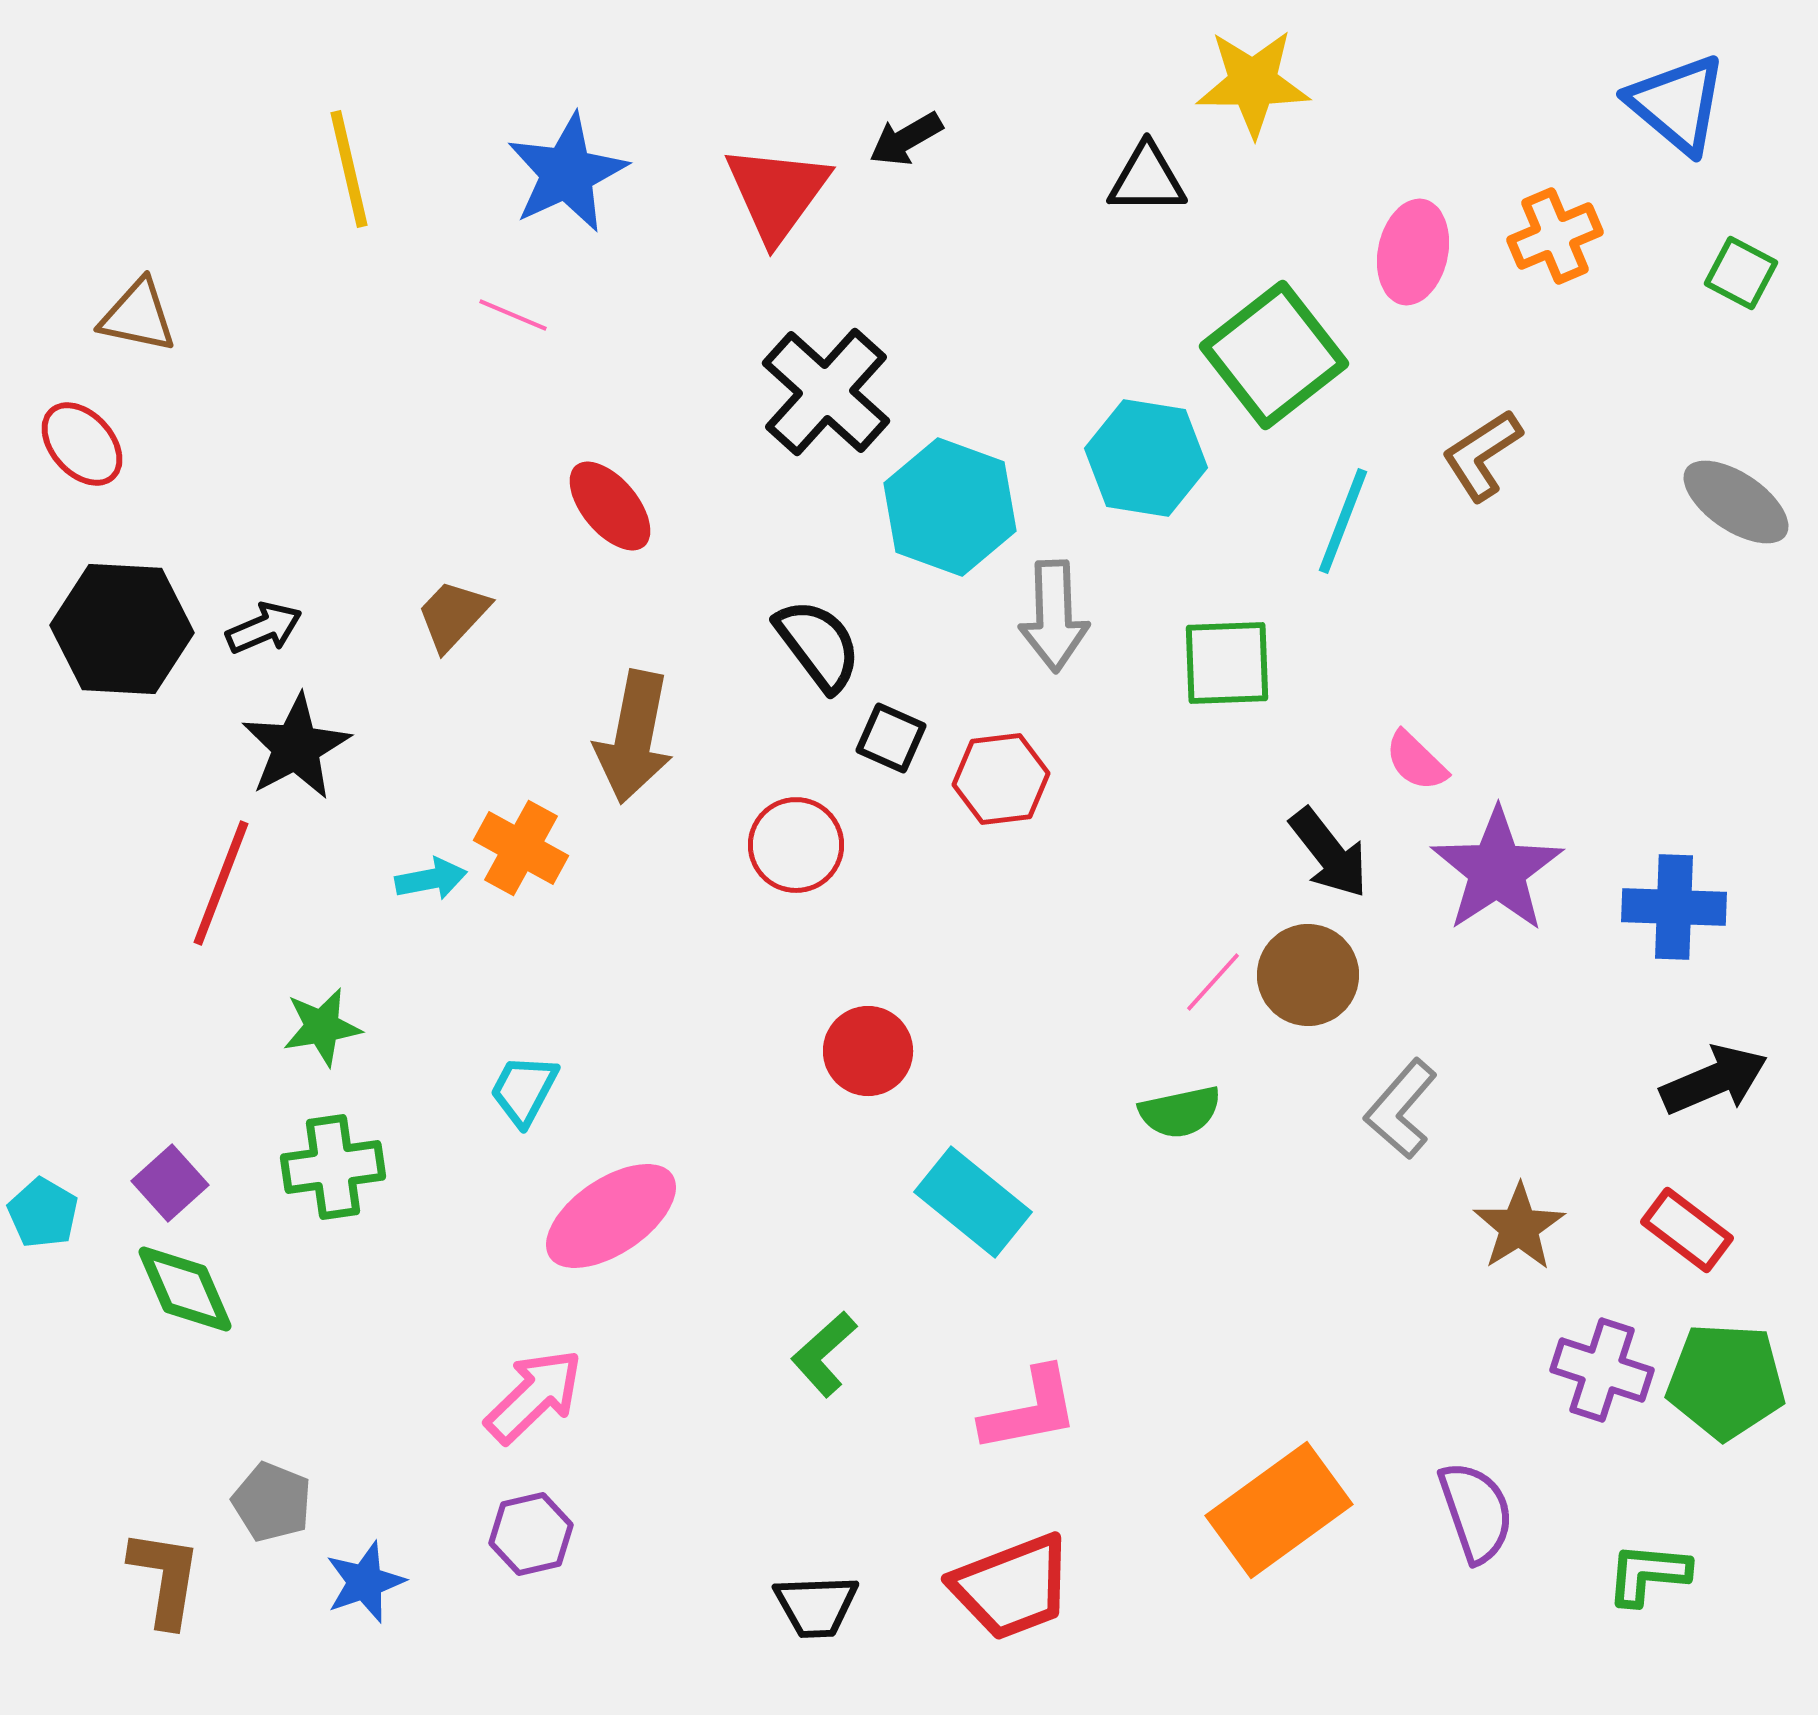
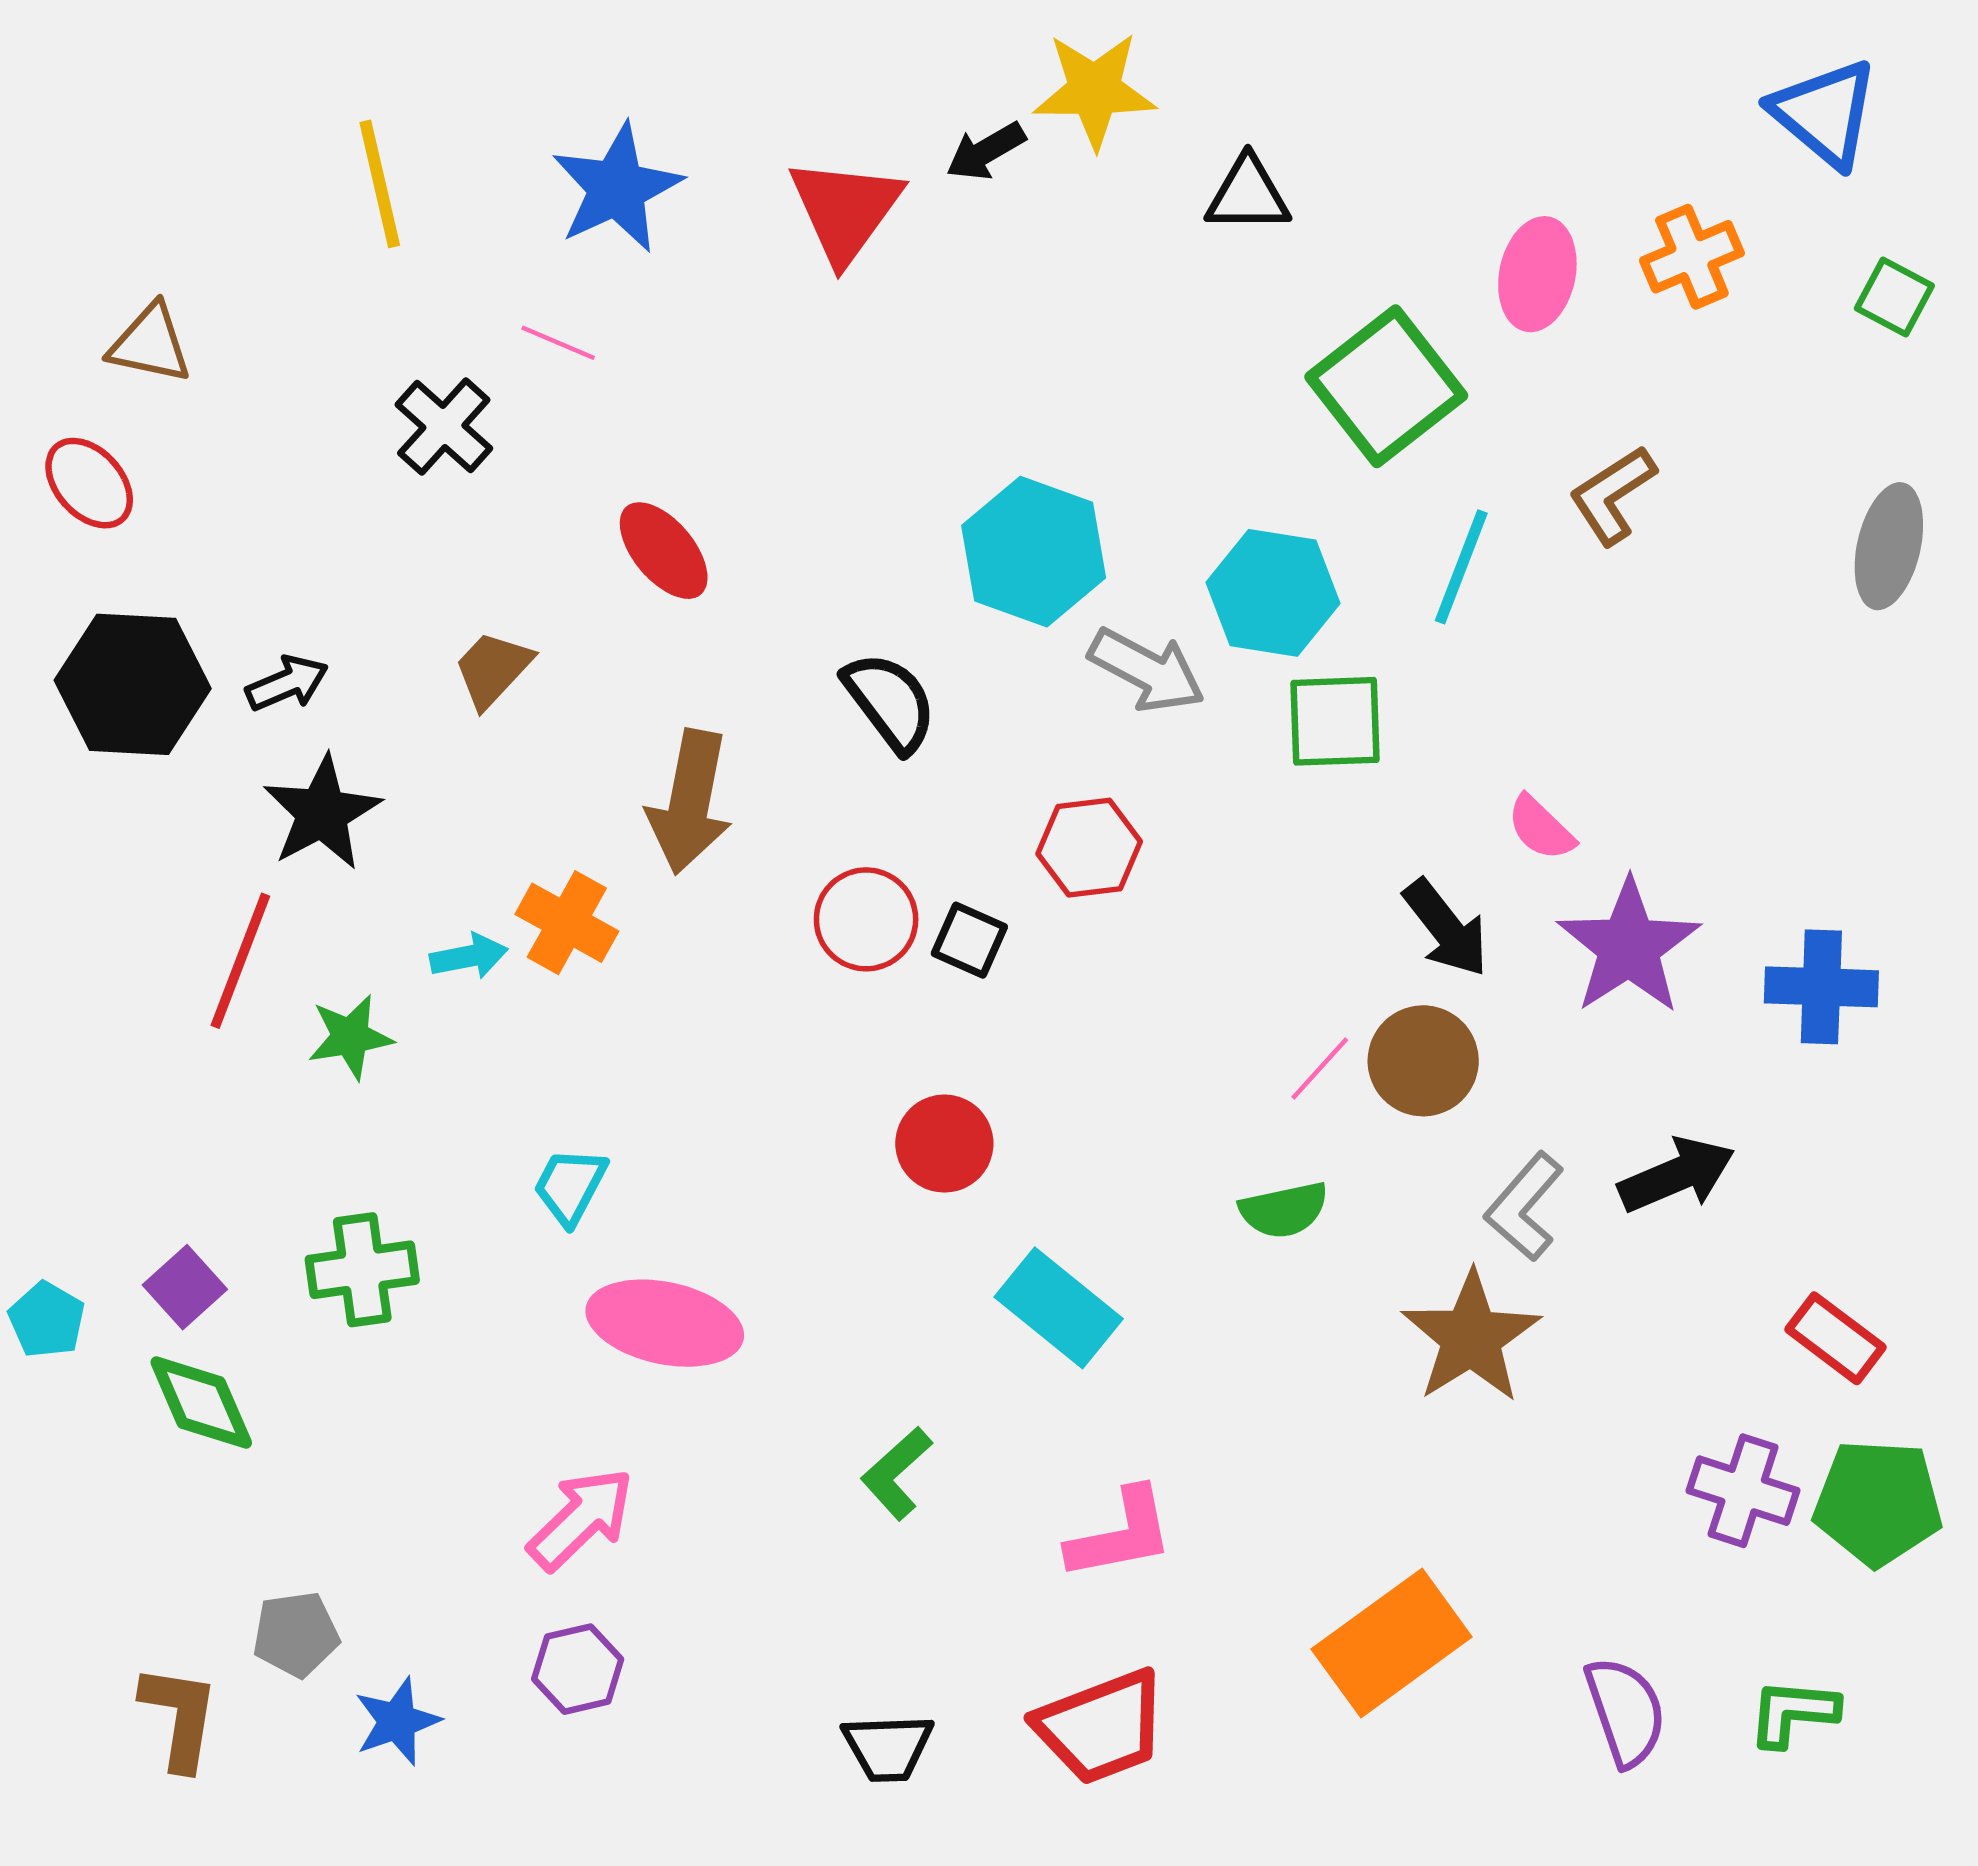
yellow star: (1253, 83) -> (1095, 90), moved
black cross: (826, 392) -> (444, 426), moved, size x0.7
cyan hexagon: (1146, 458) -> (1273, 593), moved
gray ellipse: (1736, 502) -> (1889, 546), turned 69
gray arrow: (1054, 616) -> (1147, 670), turned -60
black square: (891, 738) -> (969, 940), moved
green star: (322, 1027) -> (350, 1037), moved
black arrow: (1714, 1080) -> (1677, 1175), moved
pink ellipse: (611, 1216) -> (665, 1323), turned 46
brown star: (1519, 1227) -> (1471, 1337), moved, size x1.4
gray pentagon: (272, 1502) -> (296, 1634), turned -30
purple semicircle: (1476, 1512) -> (1626, 1712), moved

